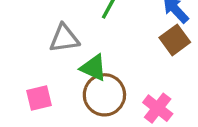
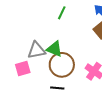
gray triangle: (64, 38) -> (36, 50), moved

